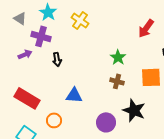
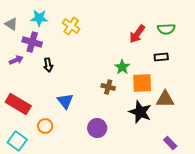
cyan star: (48, 12) -> (39, 18), turned -30
green star: (118, 57) -> (122, 67), moved
blue triangle: (74, 95) -> (65, 101), turned 48
black star: (134, 110) -> (140, 112), moved

